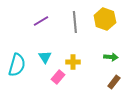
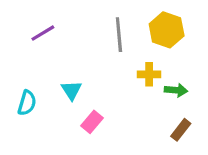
purple line: (41, 21) -> (43, 33), moved
yellow cross: (73, 62) -> (149, 74), moved
cyan semicircle: (17, 65) -> (27, 103), size x0.7

